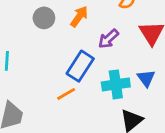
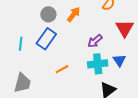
purple arrow: (108, 39) -> (95, 41), moved
blue rectangle: (80, 66) -> (46, 39), moved

